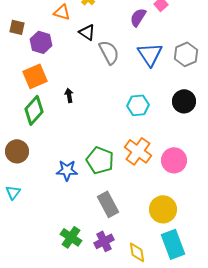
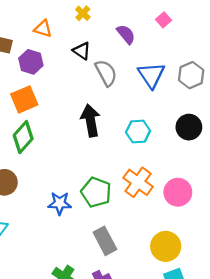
orange triangle: (62, 12) -> (43, 29), moved
purple semicircle: (138, 17) -> (126, 34), moved, turned 108
black arrow: (69, 95) -> (91, 120), moved, size x2.0

